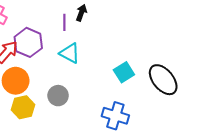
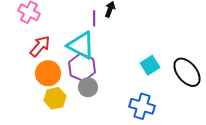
purple hexagon: (28, 42) -> (82, 67), moved
cyan triangle: (70, 53) -> (81, 45), moved, size x1.4

